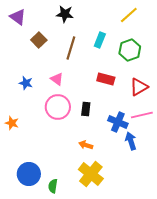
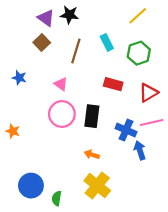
purple triangle: (18, 17) -> (46, 18), moved
cyan rectangle: (100, 40) -> (107, 42), turned -49
blue star: (26, 83) -> (19, 78), moved
black rectangle: (86, 109) -> (92, 116), size x1.5

